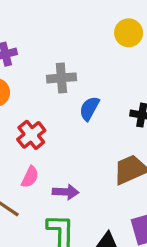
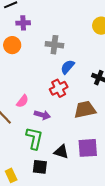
red cross: (31, 135) -> (59, 88), moved

